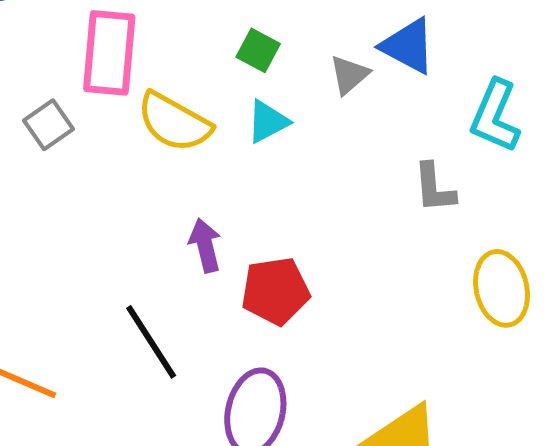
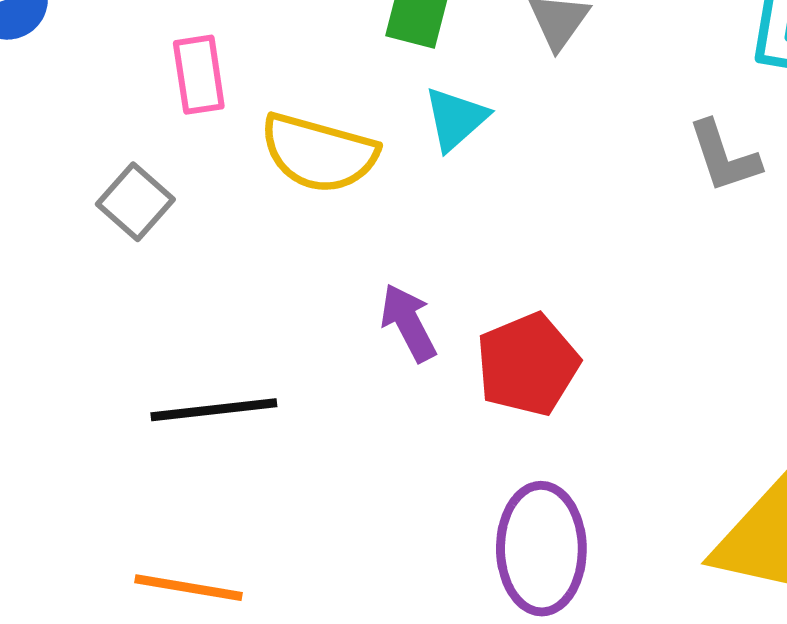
pink rectangle: (109, 53) -> (199, 75), size x0.6
black line: (151, 342) -> (214, 410), moved, turned -50

